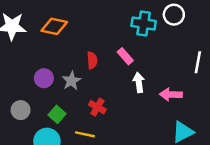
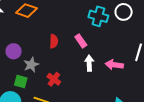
gray star: (71, 81) -> (31, 65), moved
pink arrow: (171, 94) -> (114, 65), moved
green square: (57, 114) -> (21, 81), turned -32

